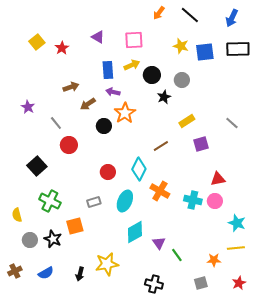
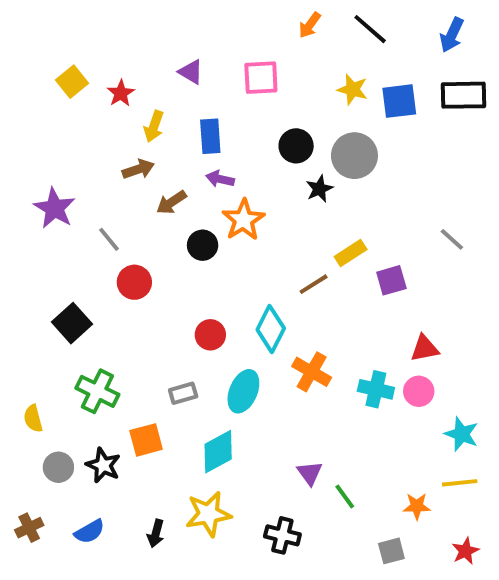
yellow arrow: (132, 65) -> (154, 126), moved, turned 133
gray circle: (182, 80) -> (354, 156), size x1.5
purple star: (28, 107) -> (55, 208), size x1.5
yellow rectangle: (187, 121) -> (351, 253), moved
cyan diamond: (135, 232) -> (218, 452), moved
black cross: (154, 284) -> (282, 535), moved

